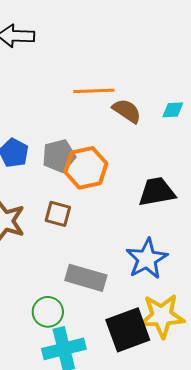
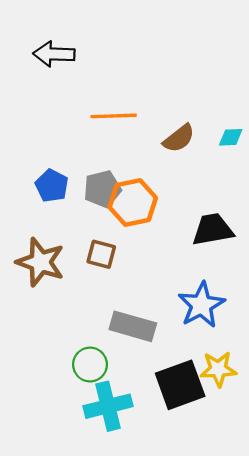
orange line: (94, 91) -> (114, 116), moved
brown semicircle: (127, 111) -> (179, 138), turned 108
yellow star: (162, 316) -> (218, 369), size x0.7

